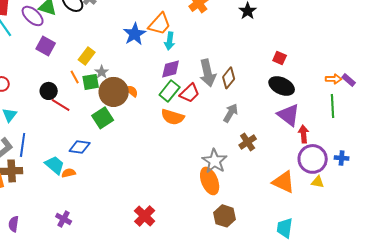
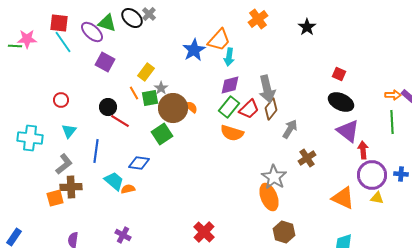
brown diamond: (229, 78) -> (271, 109), moved
blue line: (23, 145) -> (96, 151), moved

